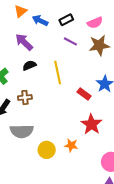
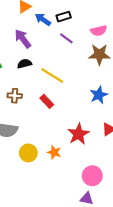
black rectangle: (66, 20) -> (64, 17), moved
purple line: (70, 41) -> (66, 38), moved
yellow line: (58, 73) -> (52, 76), turned -55
red rectangle: (84, 94) -> (47, 101), moved

